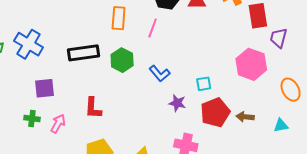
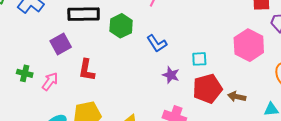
purple square: (44, 88) -> (61, 44), moved, turned -30

